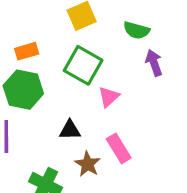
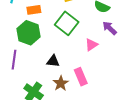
purple arrow: (154, 63) -> (110, 28), turned -35
pink triangle: (109, 97) -> (91, 45), moved

